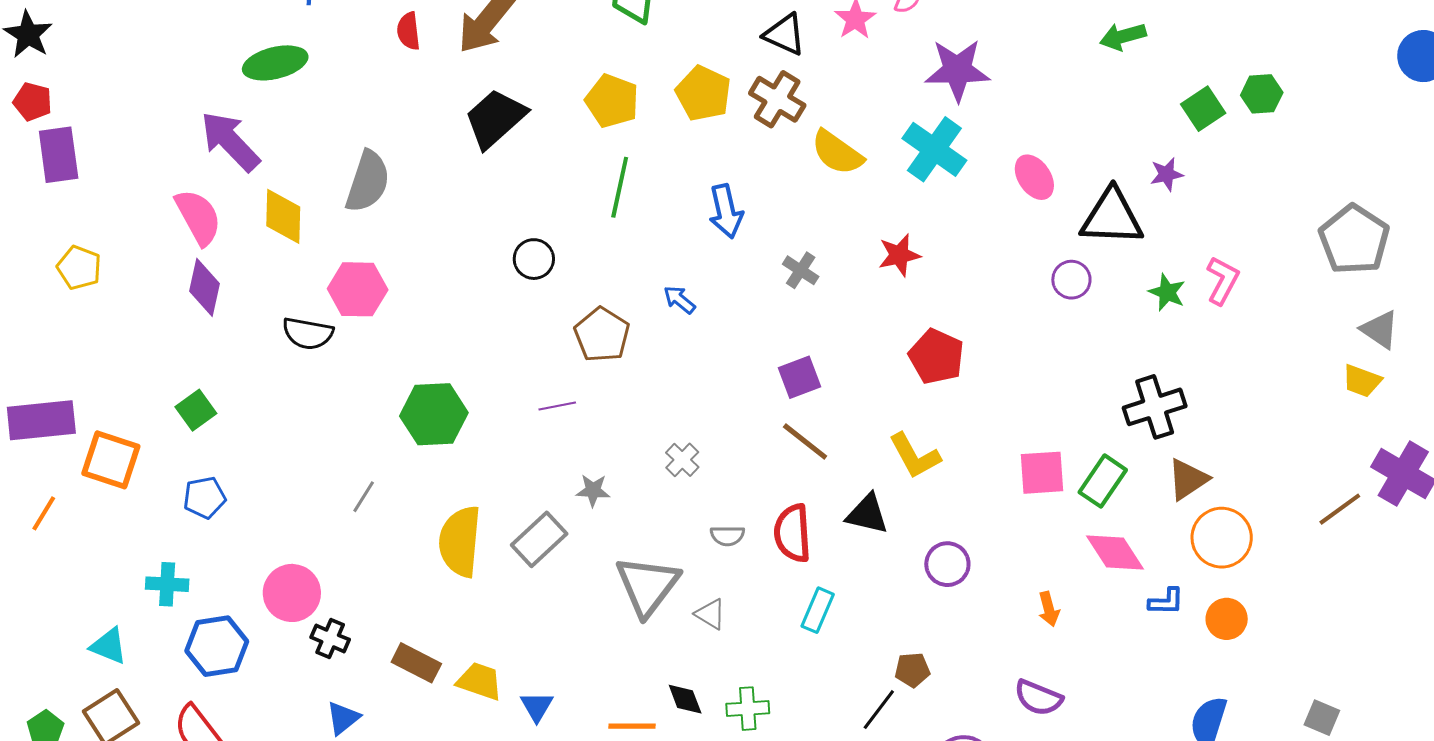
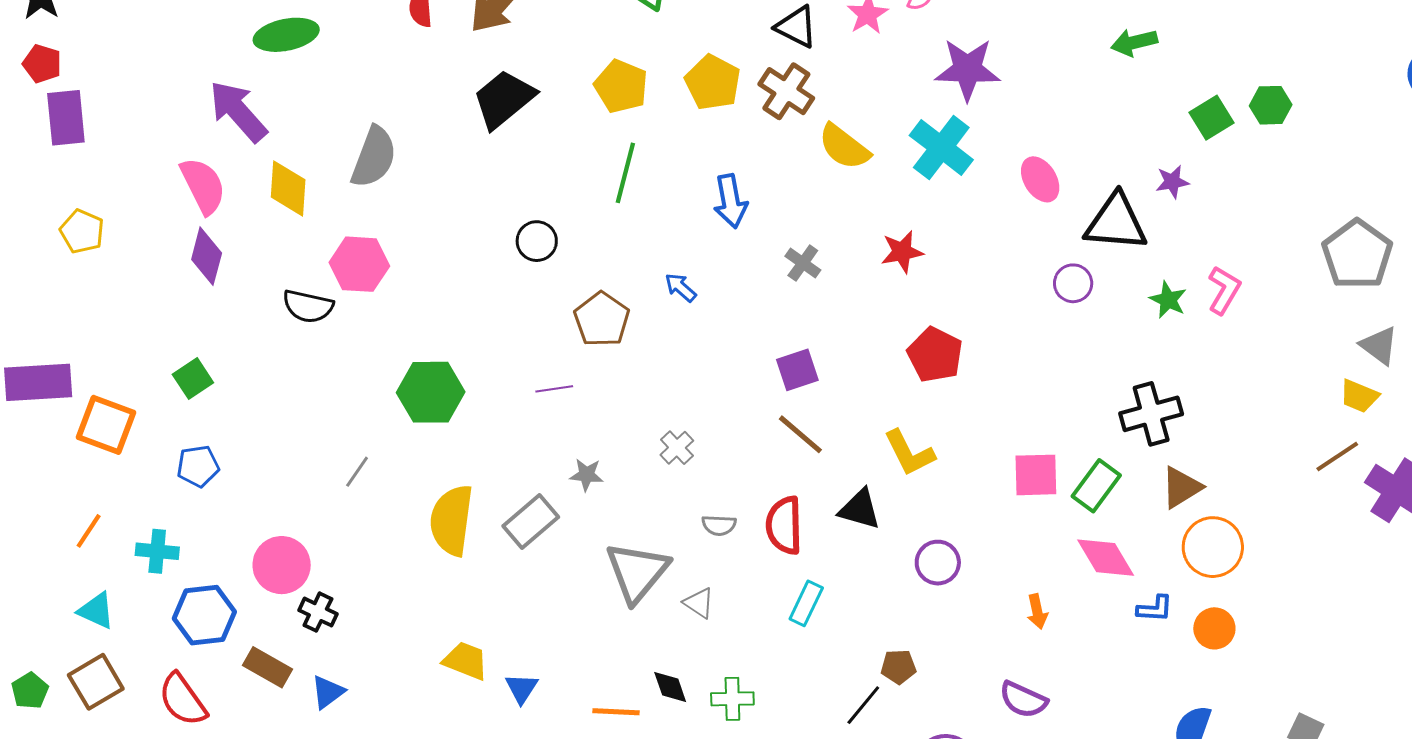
brown line: (1340, 509) -> (1337, 457), moved
orange line: (44, 513) -> (89, 531), moved
brown rectangle: (416, 663) -> (267, 667), moved

